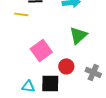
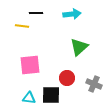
pink square: (41, 50) -> (30, 65), moved, turned 30

